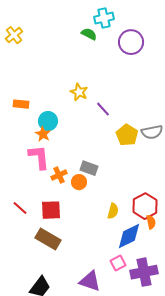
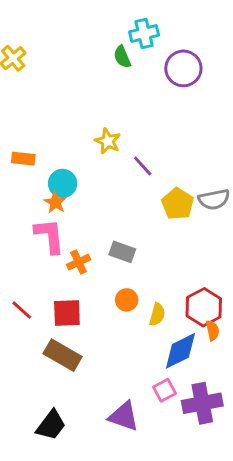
green semicircle: (89, 34) -> (122, 57), turned -140
orange circle: (79, 182) -> (127, 300), moved

